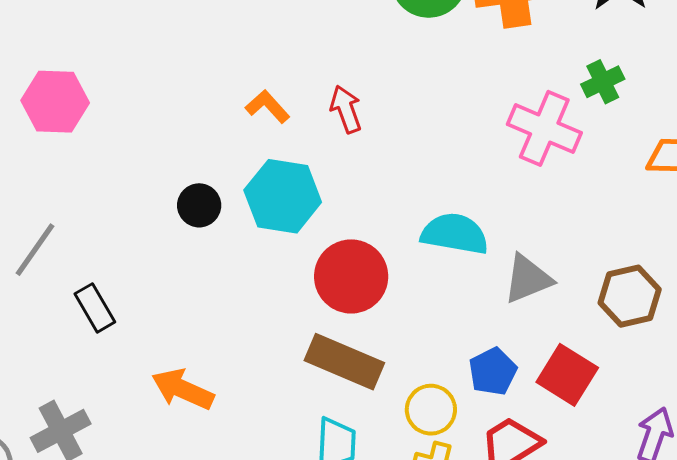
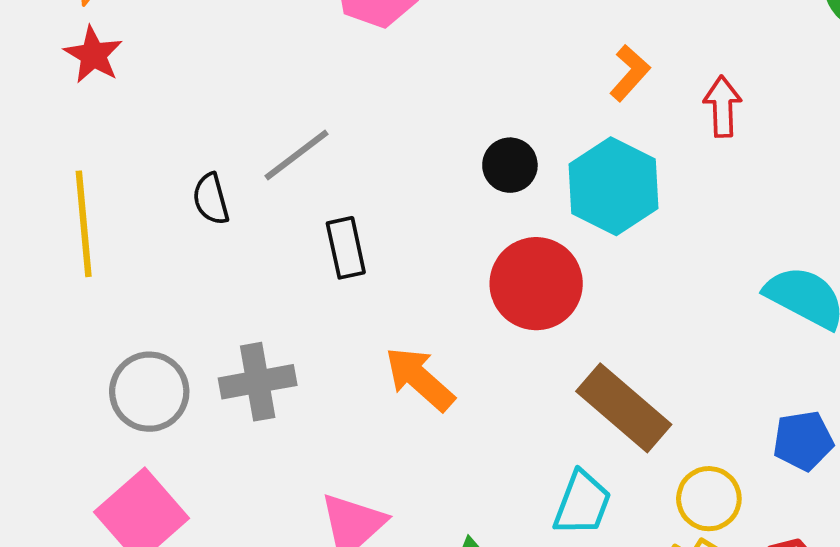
orange L-shape: (267, 106) -> (630, 73), turned 66
red circle: (351, 276) -> (536, 284), moved
blue pentagon: (493, 371) -> (803, 441), moved

